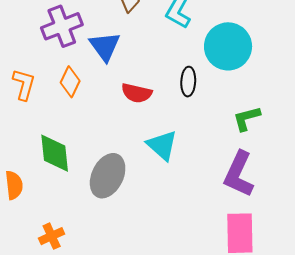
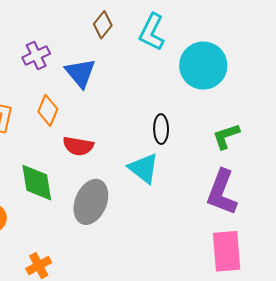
purple cross: (62, 26) -> (36, 56), size x0.7
black ellipse: (188, 82) -> (161, 129), moved
red semicircle: (137, 93) -> (78, 146), moved

